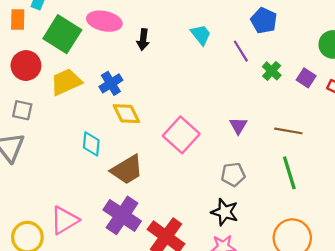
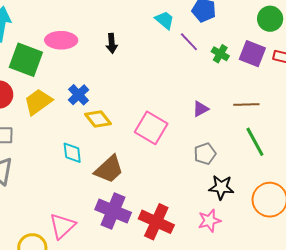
cyan trapezoid: (201, 35) -> (165, 20), moved
black arrow: (143, 40) -> (112, 43), moved
purple square: (306, 78) -> (252, 54), size x1.5
purple triangle: (238, 126) -> (201, 109), turned 42
black star: (225, 212) -> (221, 187), moved

